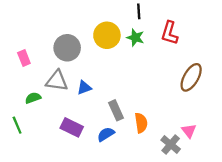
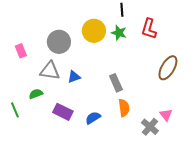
green semicircle: (33, 98) -> (36, 94), moved
gray rectangle: (116, 110) -> (116, 83), moved

